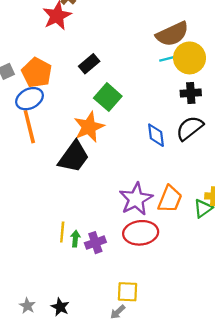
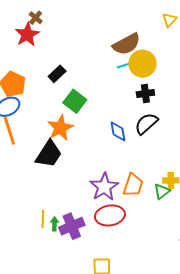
purple cross: (95, 243) -> (72, 226), size x1.4

